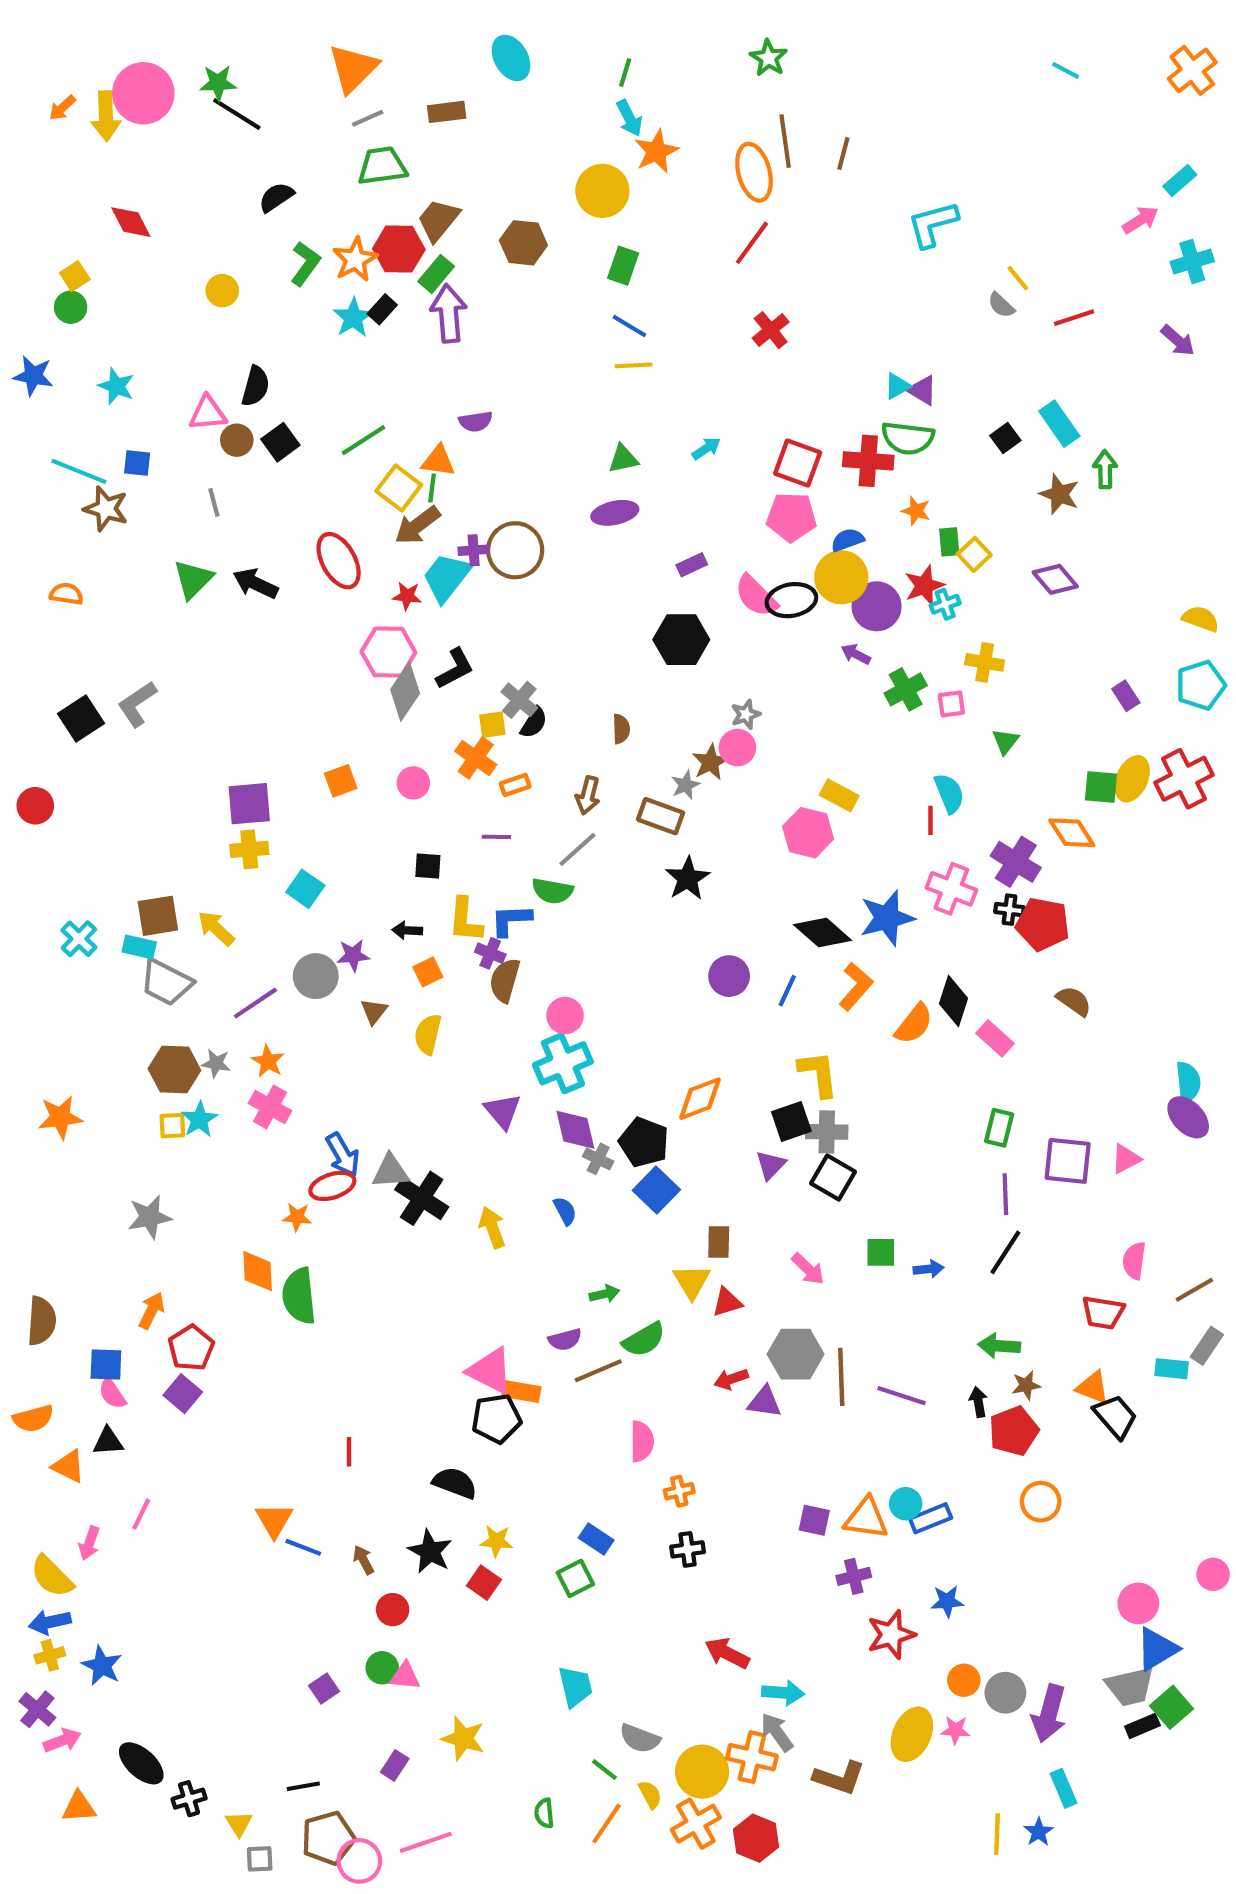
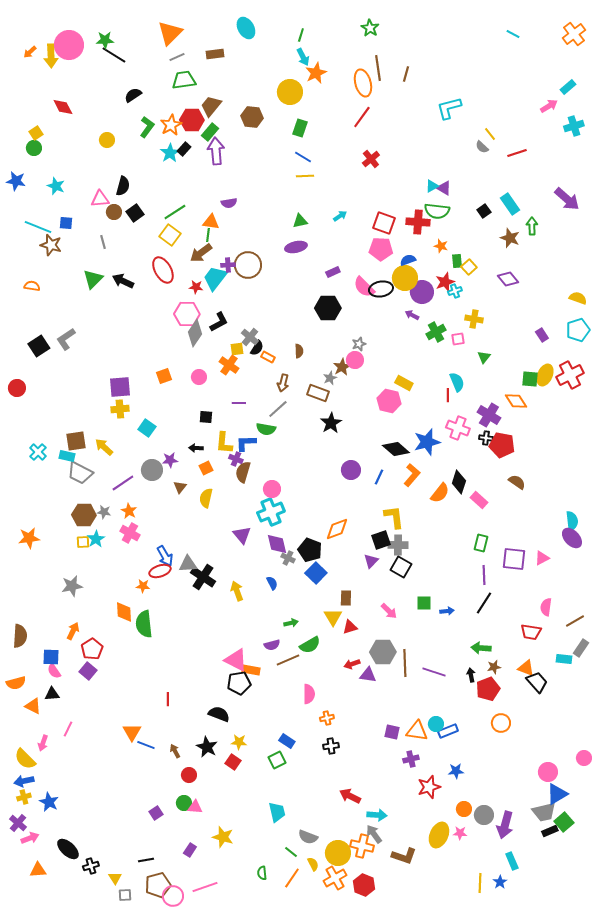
purple arrow: (1178, 340) -> (567, 199), moved, size x1.5
yellow square: (399, 488) -> (170, 235), moved
orange rectangle: (515, 785) -> (268, 357), moved, turned 48

